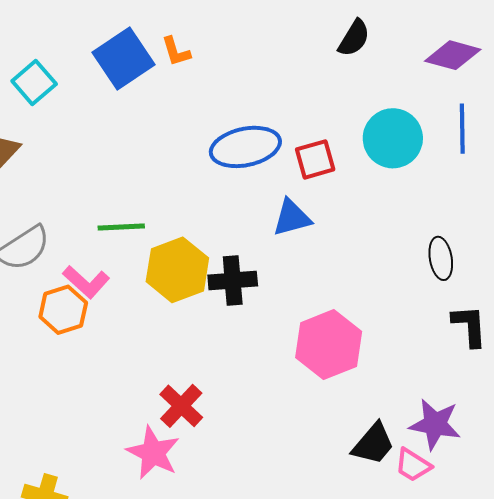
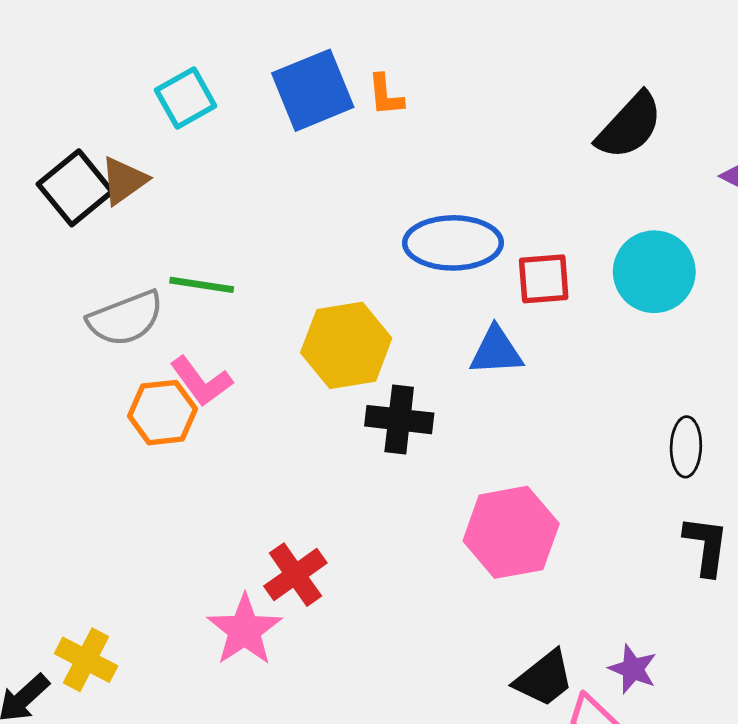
black semicircle: (354, 38) -> (629, 126), size x1.4
green line: (121, 227) -> (202, 285), moved
yellow hexagon: (177, 270) -> (346, 345), moved
purple star: (435, 424) -> (633, 669), size x0.7

